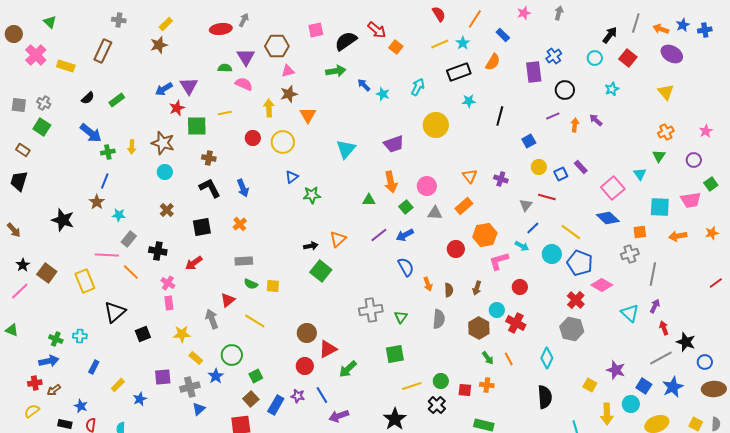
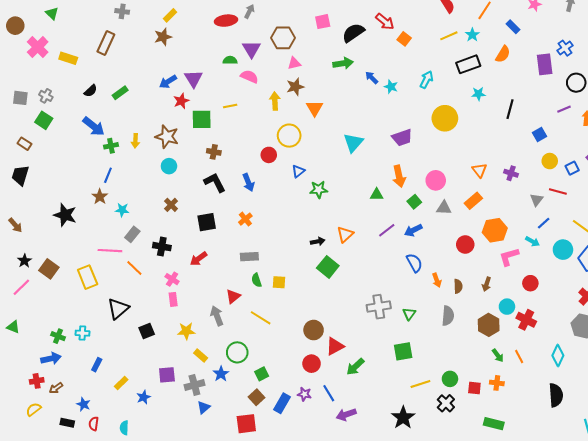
red circle: (253, 138) -> (269, 155), moved
green semicircle: (251, 284) -> (257, 280), turned 48

